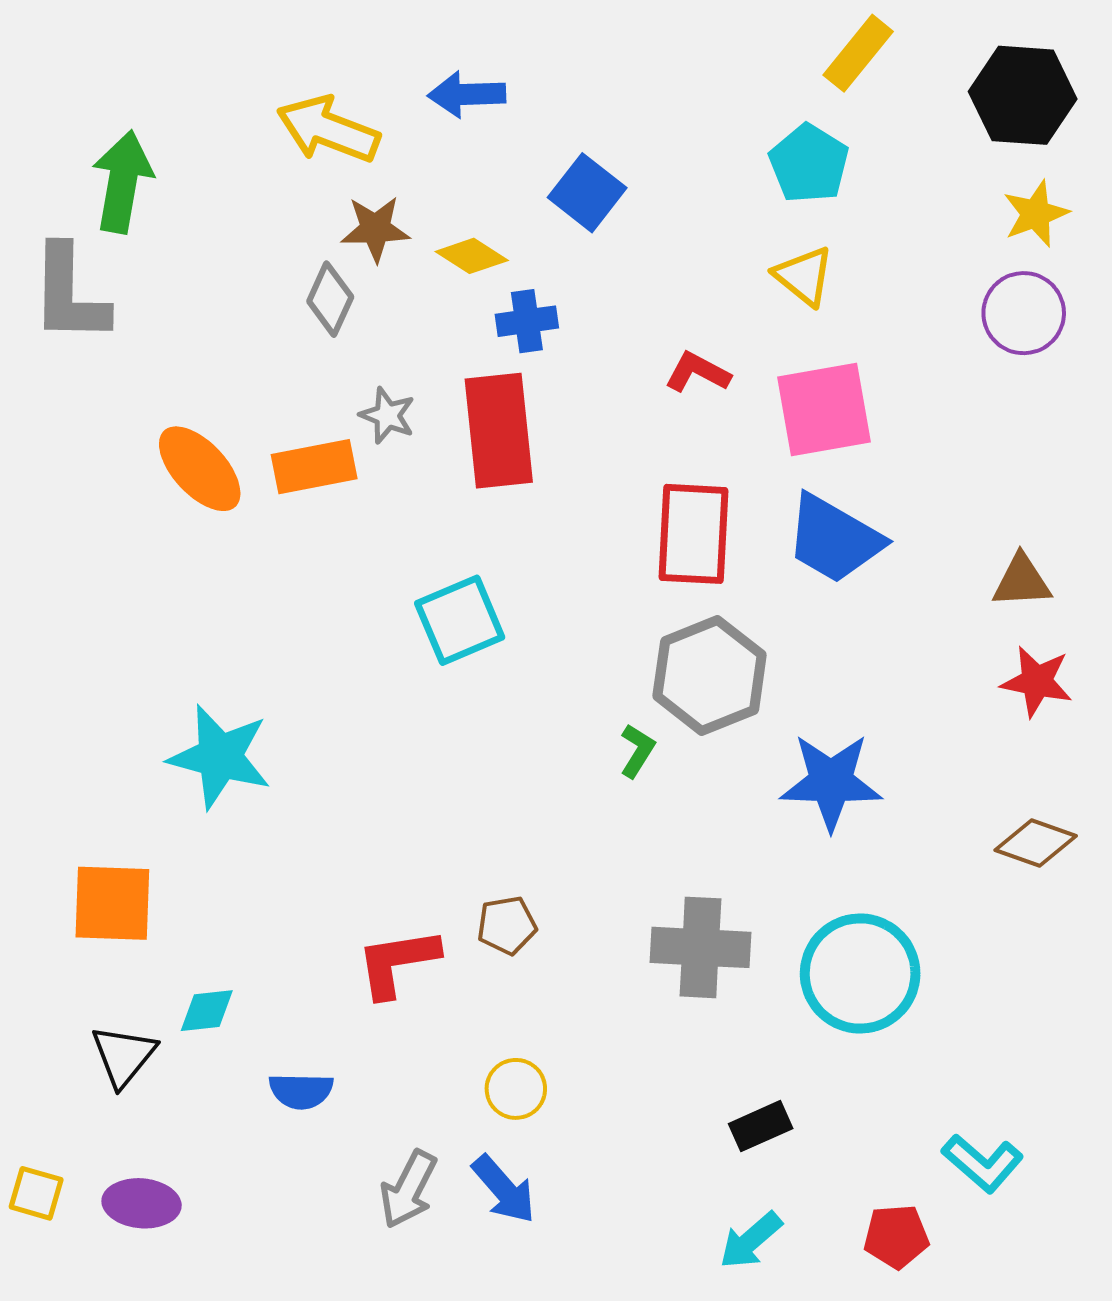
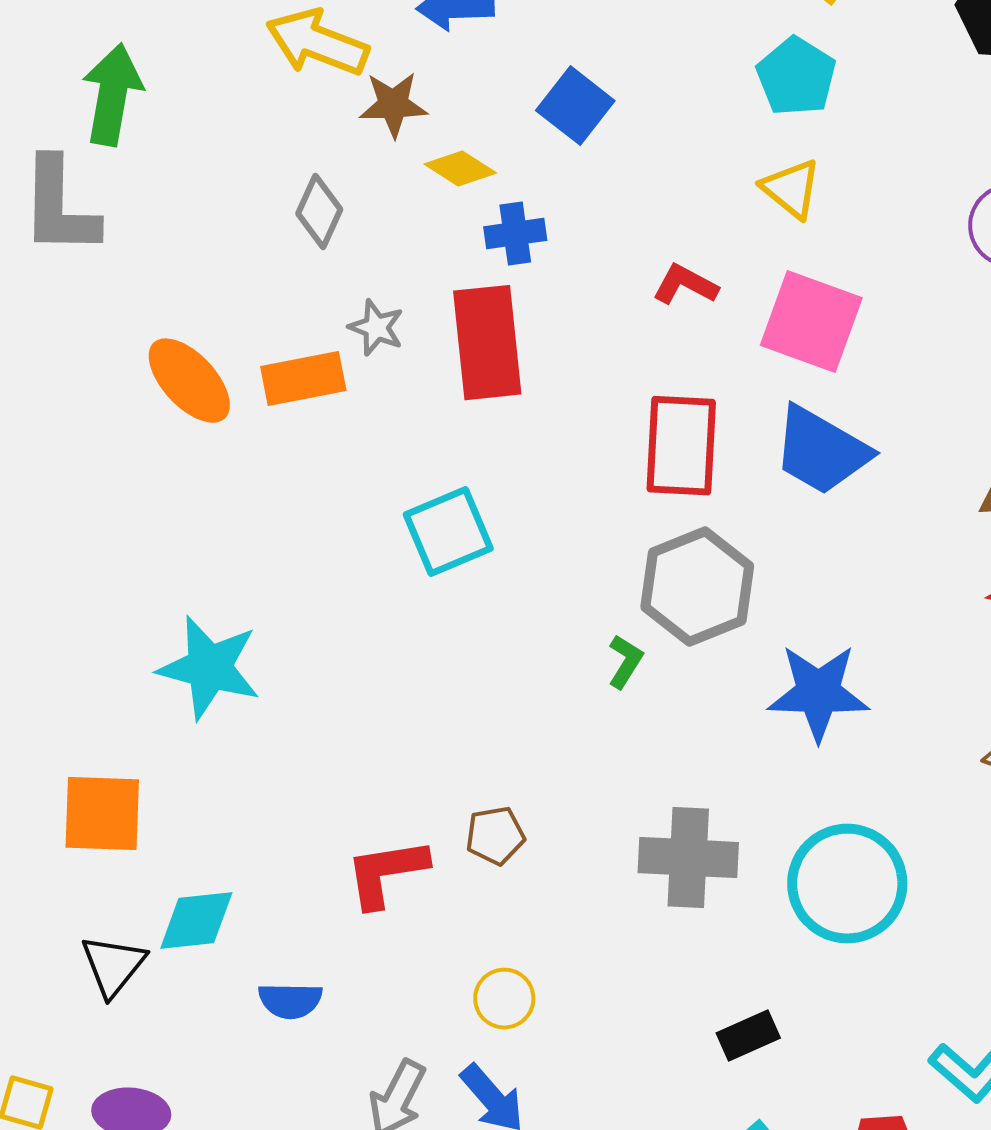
brown star: (375, 229) -> (393, 105), moved
pink square: (824, 409) -> (811, 322), turned 30
cyan diamond: (207, 1011) -> (196, 921), size x1.4

